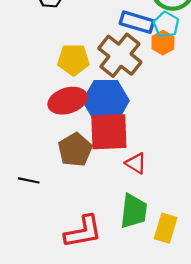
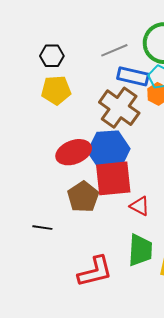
yellow pentagon: (73, 60) -> (56, 90), moved

